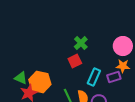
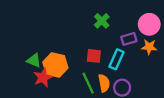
red square: (75, 61) -> (94, 56), moved, turned 32
purple rectangle: (114, 77) -> (129, 39), moved

